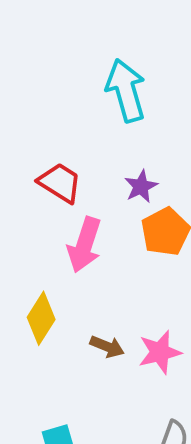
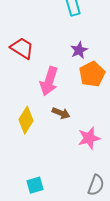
red trapezoid: (60, 183) -> (22, 48), moved
brown arrow: (107, 347) -> (61, 113), moved

